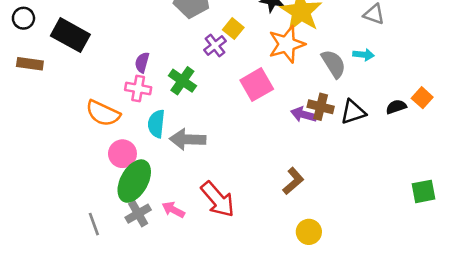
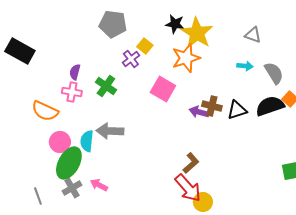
gray semicircle: (334, 64) -> (274, 73), moved
pink square: (257, 85) -> (163, 89), turned -30
black semicircle: (396, 107) -> (270, 106), size x1.8
cyan semicircle: (156, 124) -> (87, 141), moved
red arrow: (218, 199) -> (188, 188), moved

